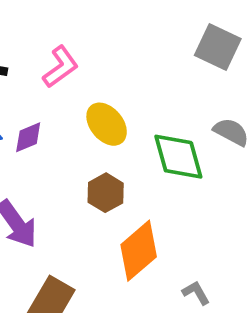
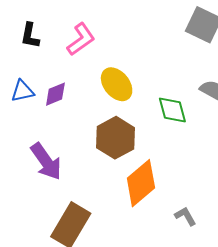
green diamond: (178, 157) -> (172, 110), size x0.7
brown hexagon: (106, 193) -> (115, 138), size x1.4

